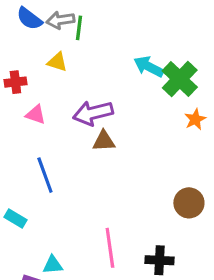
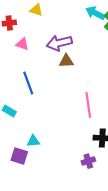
pink line: (110, 248) -> (88, 105), moved

